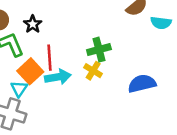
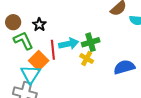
cyan arrow: (58, 77) -> (69, 44), moved
cyan triangle: (19, 89) -> (31, 74), size x1.5

